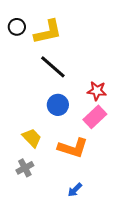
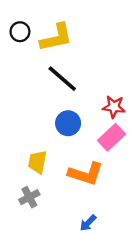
yellow trapezoid: (32, 138) -> (38, 162), turned -125

